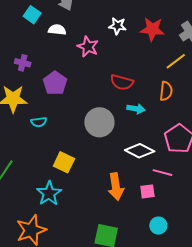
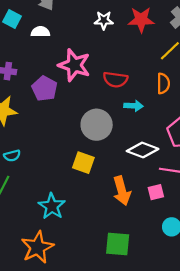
pink star: (88, 47) -> (74, 65), moved, size x1.4
cyan semicircle: (39, 122) -> (12, 156), moved
yellow square: (64, 162) -> (83, 163), moved

